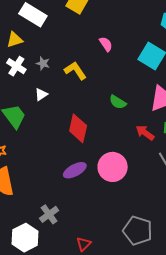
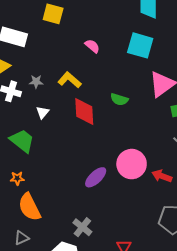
red diamond: (78, 128) -> (84, 112), moved
red arrow: (145, 133) -> (162, 176), moved

